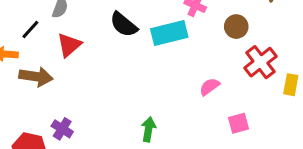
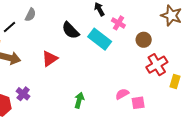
cyan rectangle: (169, 33) -> (100, 39), turned 45
red triangle: (69, 45) -> (50, 59), moved
pink semicircle: (210, 87) -> (122, 94), moved

